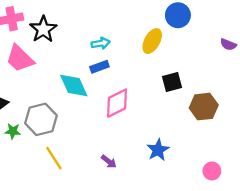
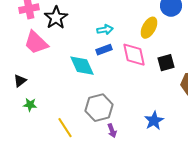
pink diamond: (117, 103) -> (134, 55), moved, turned -76
gray hexagon: (41, 119) -> (99, 108), moved
purple arrow: (109, 162) -> (112, 131), turned 32

